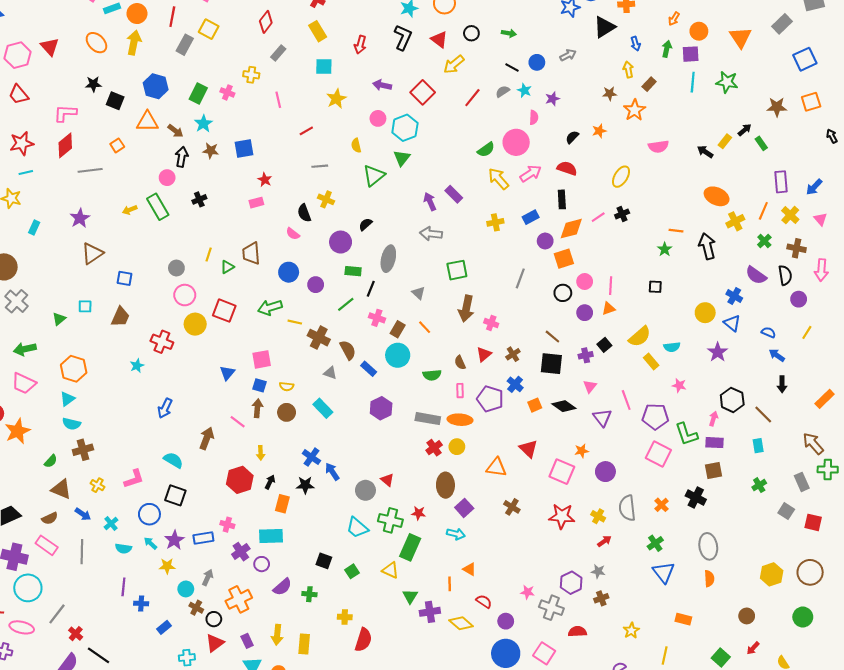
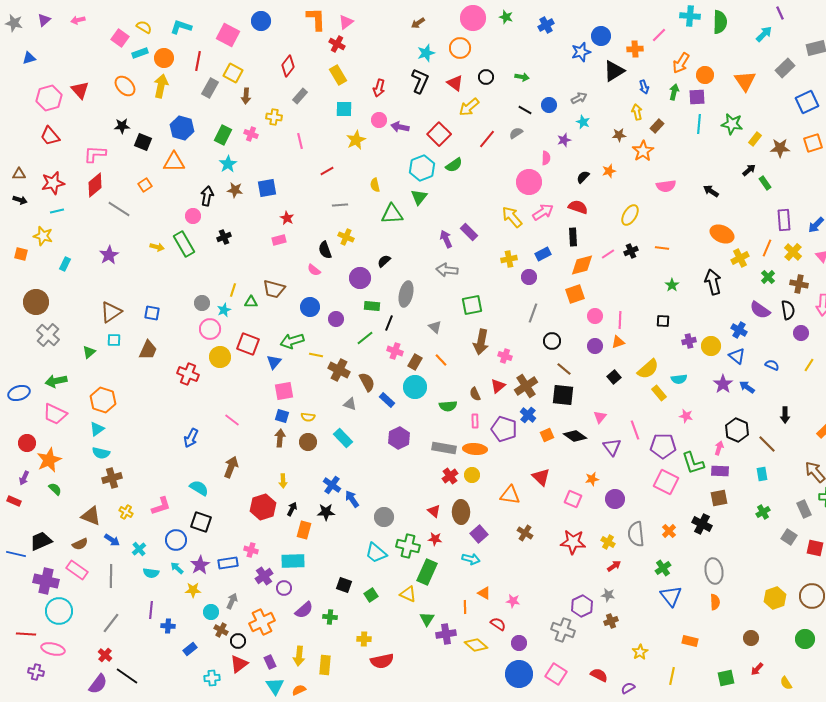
orange arrow: (674, 19) -> (681, 63), size x1.5
cyan star: (524, 90) -> (583, 122), moved
pink circle: (378, 118) -> (379, 120), moved
brown arrow: (175, 131) -> (246, 96), moved, turned 56
yellow rectangle: (725, 141) -> (755, 139), moved
green semicircle: (486, 150) -> (454, 165), moved
gray line: (90, 170) -> (119, 209), turned 40
green triangle: (374, 176) -> (392, 214), turned 35
yellow arrow: (130, 210) -> (157, 247), turned -144
orange line: (676, 231) -> (662, 248), moved
purple circle: (545, 241) -> (529, 277), moved
brown triangle: (92, 253) -> (111, 312), moved
brown trapezoid: (251, 253) -> (274, 289), turned -70
green triangle: (227, 267) -> (251, 302), turned 32
black circle: (563, 293) -> (552, 341), moved
brown cross: (513, 354) -> (526, 386), size x1.6
purple cross: (586, 355) -> (689, 341), moved
blue arrow: (777, 355) -> (747, 387), moved
cyan star: (137, 366) -> (224, 310), moved
blue triangle: (227, 373) -> (274, 362), moved
pink line: (238, 422) -> (232, 420), moved
green semicircle: (51, 461) -> (55, 489), moved, turned -88
pink square: (562, 472) -> (573, 499), size x0.7
red triangle: (387, 480) -> (434, 511), moved
pink star: (528, 592) -> (513, 601), moved
gray line: (57, 614) -> (111, 623), moved
red semicircle: (577, 632) -> (599, 675), moved, turned 30
red semicircle: (363, 640) -> (382, 661), turned 60
green square: (721, 658) -> (726, 678), turned 36

